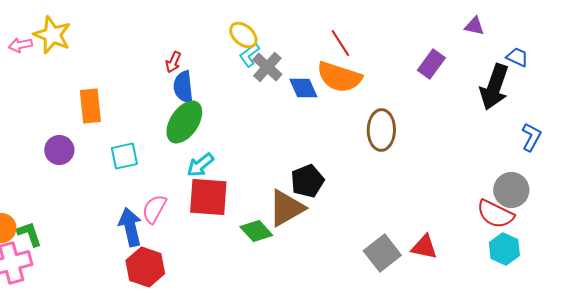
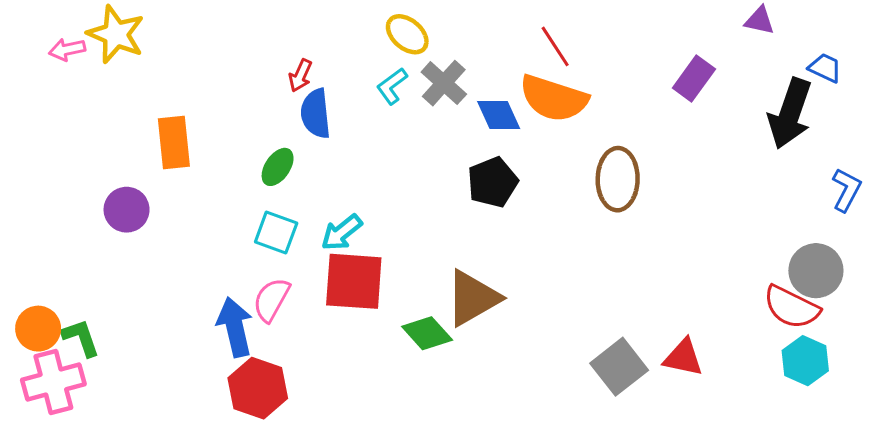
cyan L-shape: (249, 55) -> (392, 86), moved
green ellipse: (184, 122) -> (278, 167), moved, size x0.6
cyan square: (124, 156) -> (276, 233), moved, turned 32
black pentagon: (307, 181) -> (493, 182), moved

